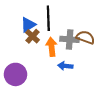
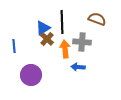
brown semicircle: (85, 37) -> (97, 19), moved

